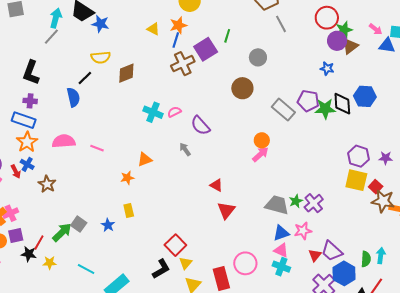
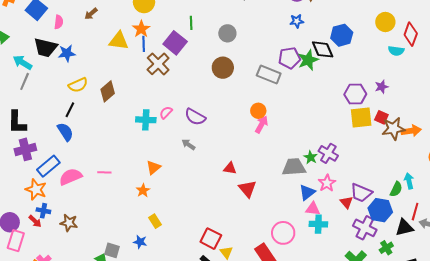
cyan arrow: (56, 18) -> (23, 62), turned -54
yellow triangle: (153, 29) -> (119, 41), size x1.5
purple cross: (30, 101) -> (25, 149), size x1.5
blue rectangle: (24, 120) -> (48, 166), moved, turned -40
green semicircle: (366, 259) -> (396, 189), turned 42

